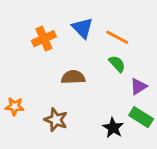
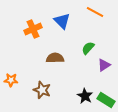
orange line: (117, 37) -> (95, 12), moved
green semicircle: (117, 64) -> (88, 48), turned -96
green rectangle: (141, 117) -> (106, 100), moved

